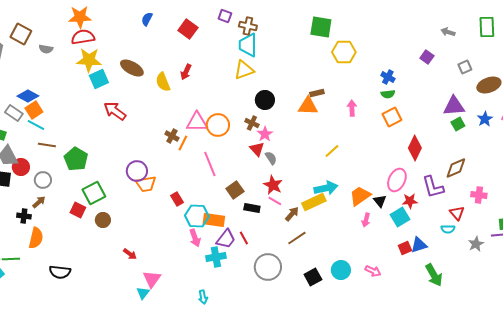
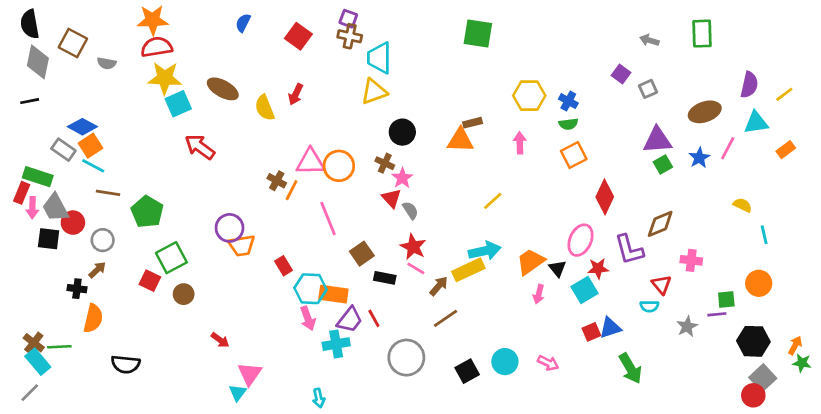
brown cross: (248, 26) -> (350, 36), moved
yellow hexagon: (344, 52) -> (529, 96), moved
gray square: (465, 67) -> (648, 89), moved

